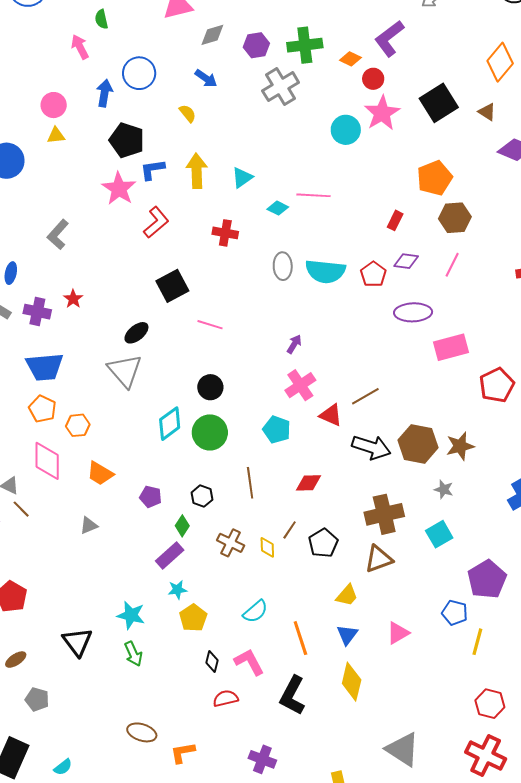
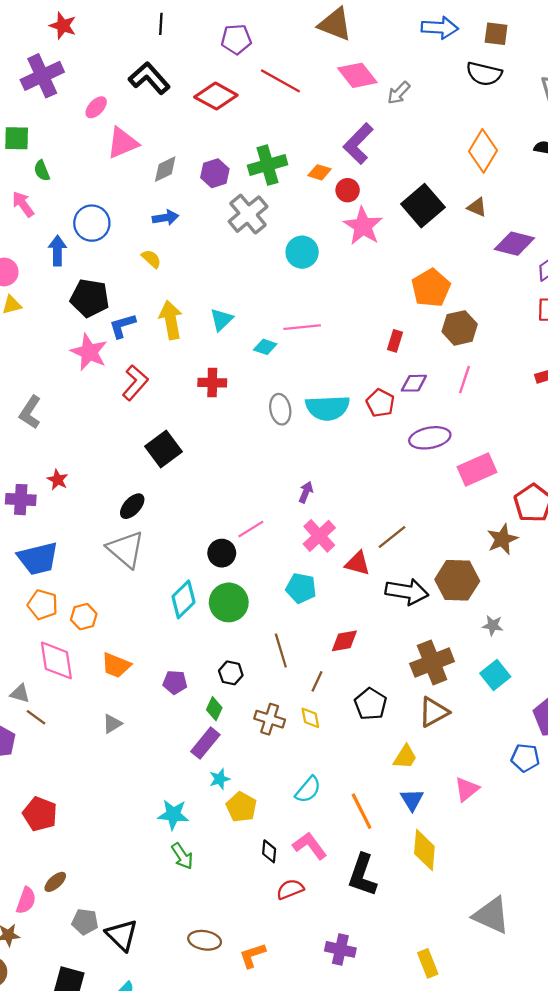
blue arrow: (206, 78) -> (166, 218), turned -35
cyan circle: (346, 130) -> (302, 252), moved
pink line: (210, 325) -> (251, 529), moved, turned -40
brown star: (460, 446) -> (502, 539), moved
brown line: (290, 530) -> (317, 681), moved
black triangle: (77, 642) -> (122, 935), moved

